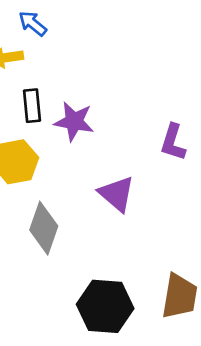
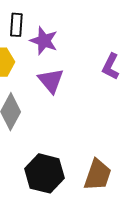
purple triangle: (117, 194) -> (51, 81), moved

